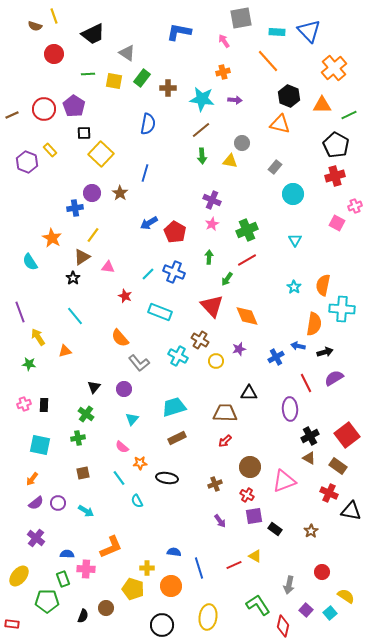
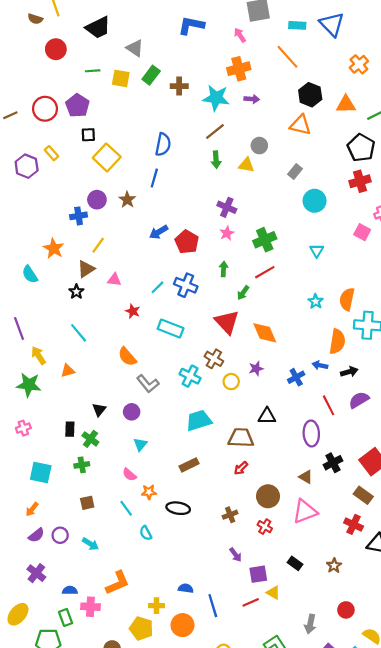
orange cross: (334, 68) -> (359, 64), size x0.7
orange cross: (223, 72) -> (239, 69), size x1.5
blue semicircle: (148, 124) -> (163, 144), moved
green star: (29, 364) -> (29, 385), size x1.6
black rectangle: (44, 405) -> (70, 429), moved
cyan trapezoid: (174, 407) -> (199, 421), moved
brown triangle: (309, 458) -> (306, 477), moved
purple square: (254, 516) -> (258, 574), moved

